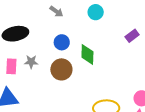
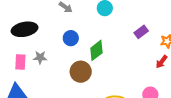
green diamond: (87, 54) -> (96, 50), turned 50
brown circle: (61, 69) -> (81, 72), moved

